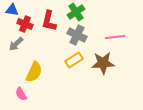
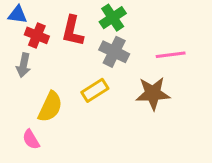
gray arrow: (16, 44) -> (23, 65), turned -35
yellow rectangle: (74, 60) -> (95, 90), moved

